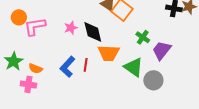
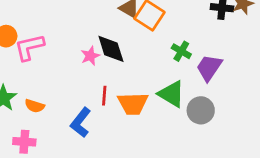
pink star: (71, 28) -> (90, 56), moved
orange trapezoid: (109, 53) -> (133, 104), moved
blue L-shape: (68, 67) -> (81, 123), moved
pink cross: (28, 84) -> (24, 142), moved

